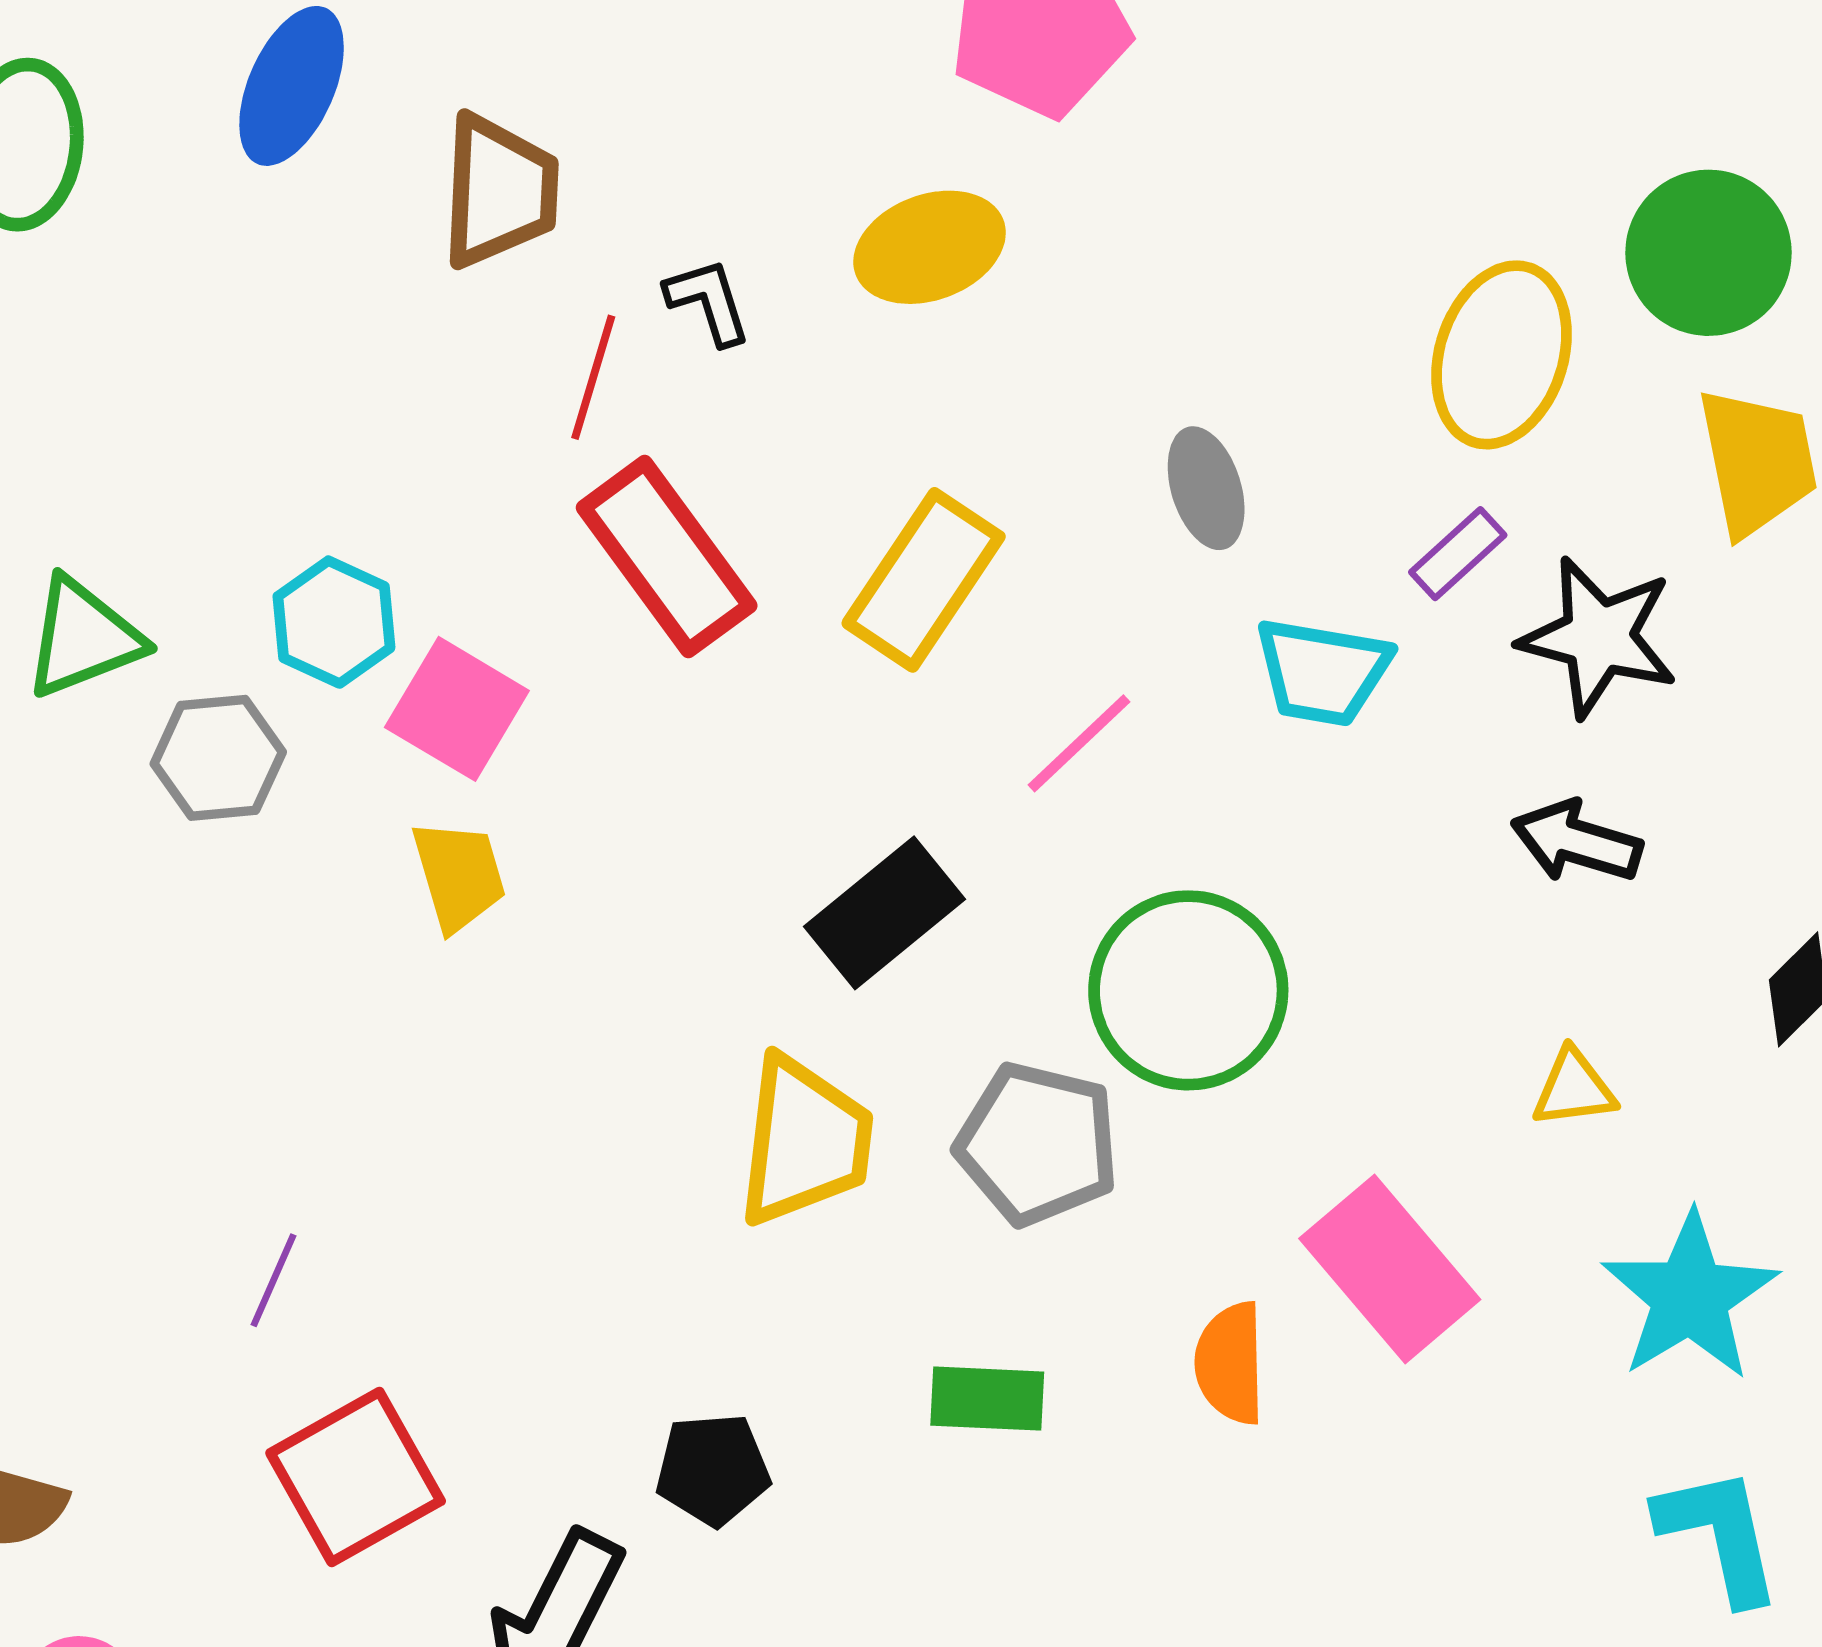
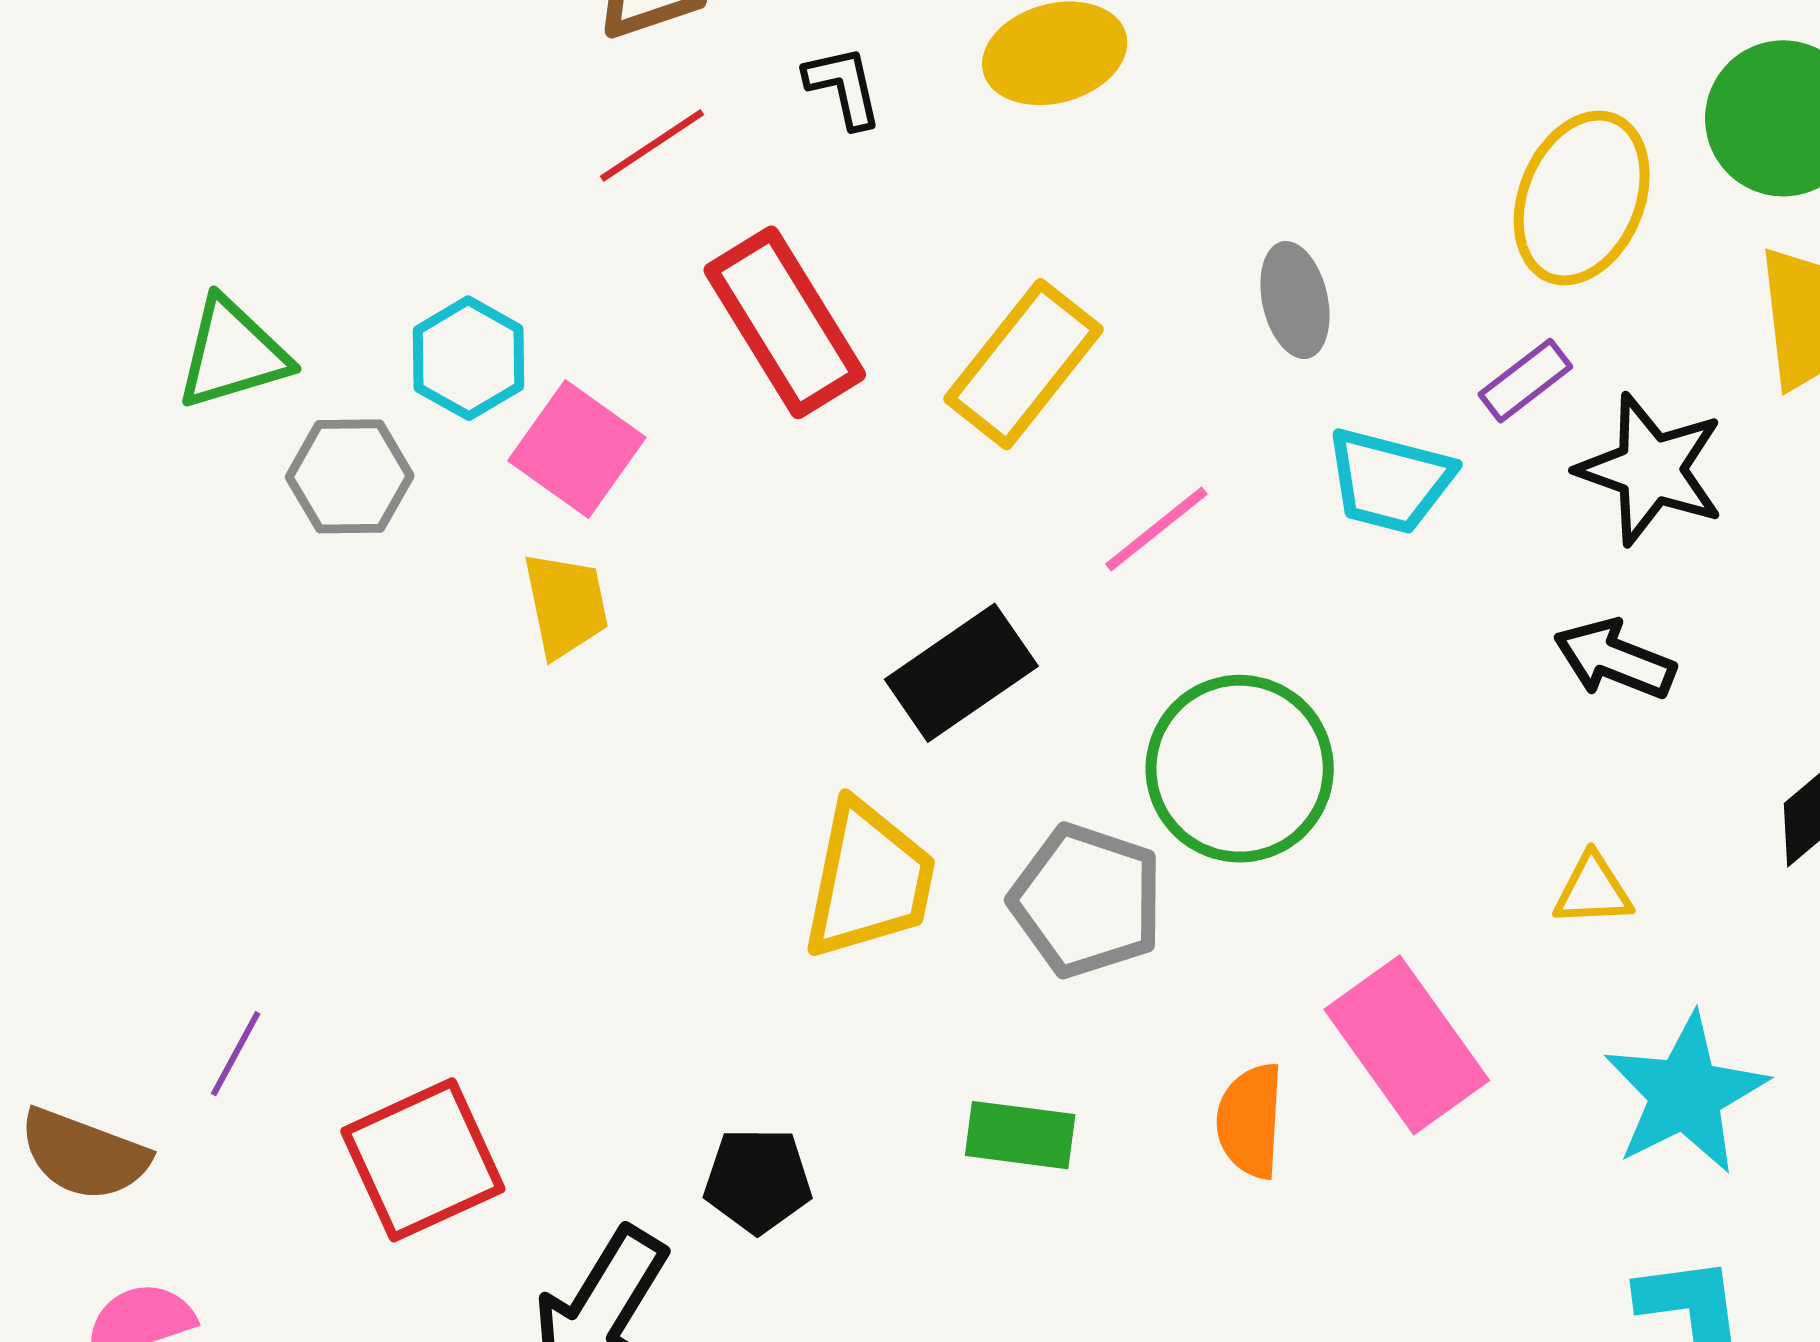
red line: (593, 377) -> (652, 146), moved, turned 35
purple line: (273, 1280) -> (236, 1054), moved

